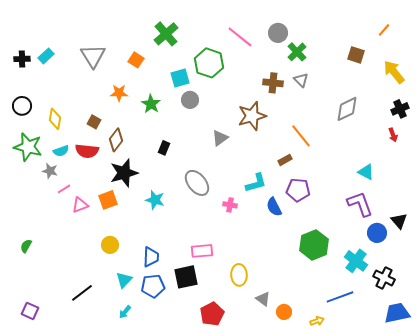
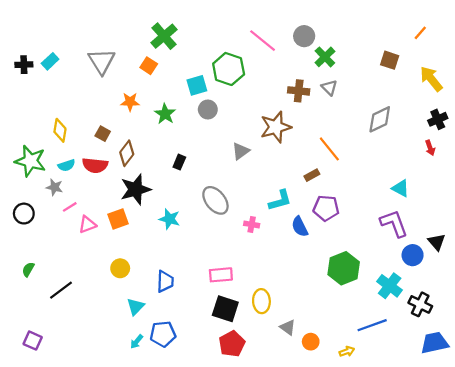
green cross: (166, 34) -> (164, 36), moved
black circle: (22, 106) -> (24, 214), moved
black square: (186, 277) -> (225, 309), moved, turned 30
blue pentagon: (153, 286) -> (163, 334), moved
black line: (82, 293) -> (61, 290), moved

